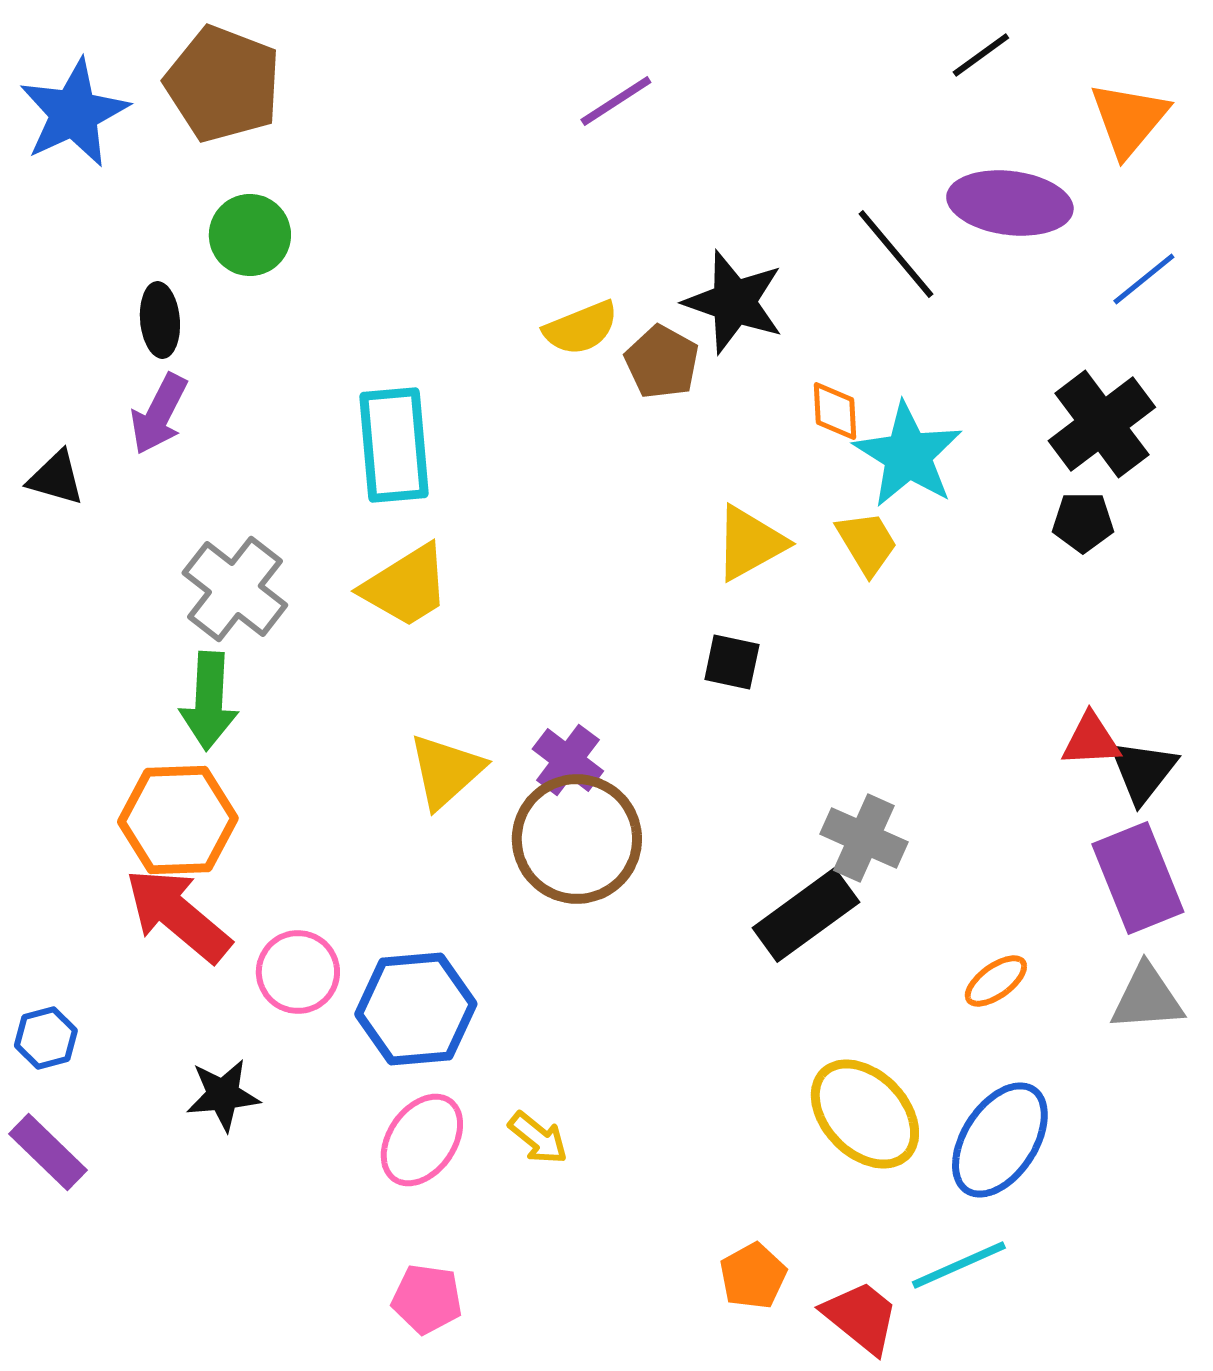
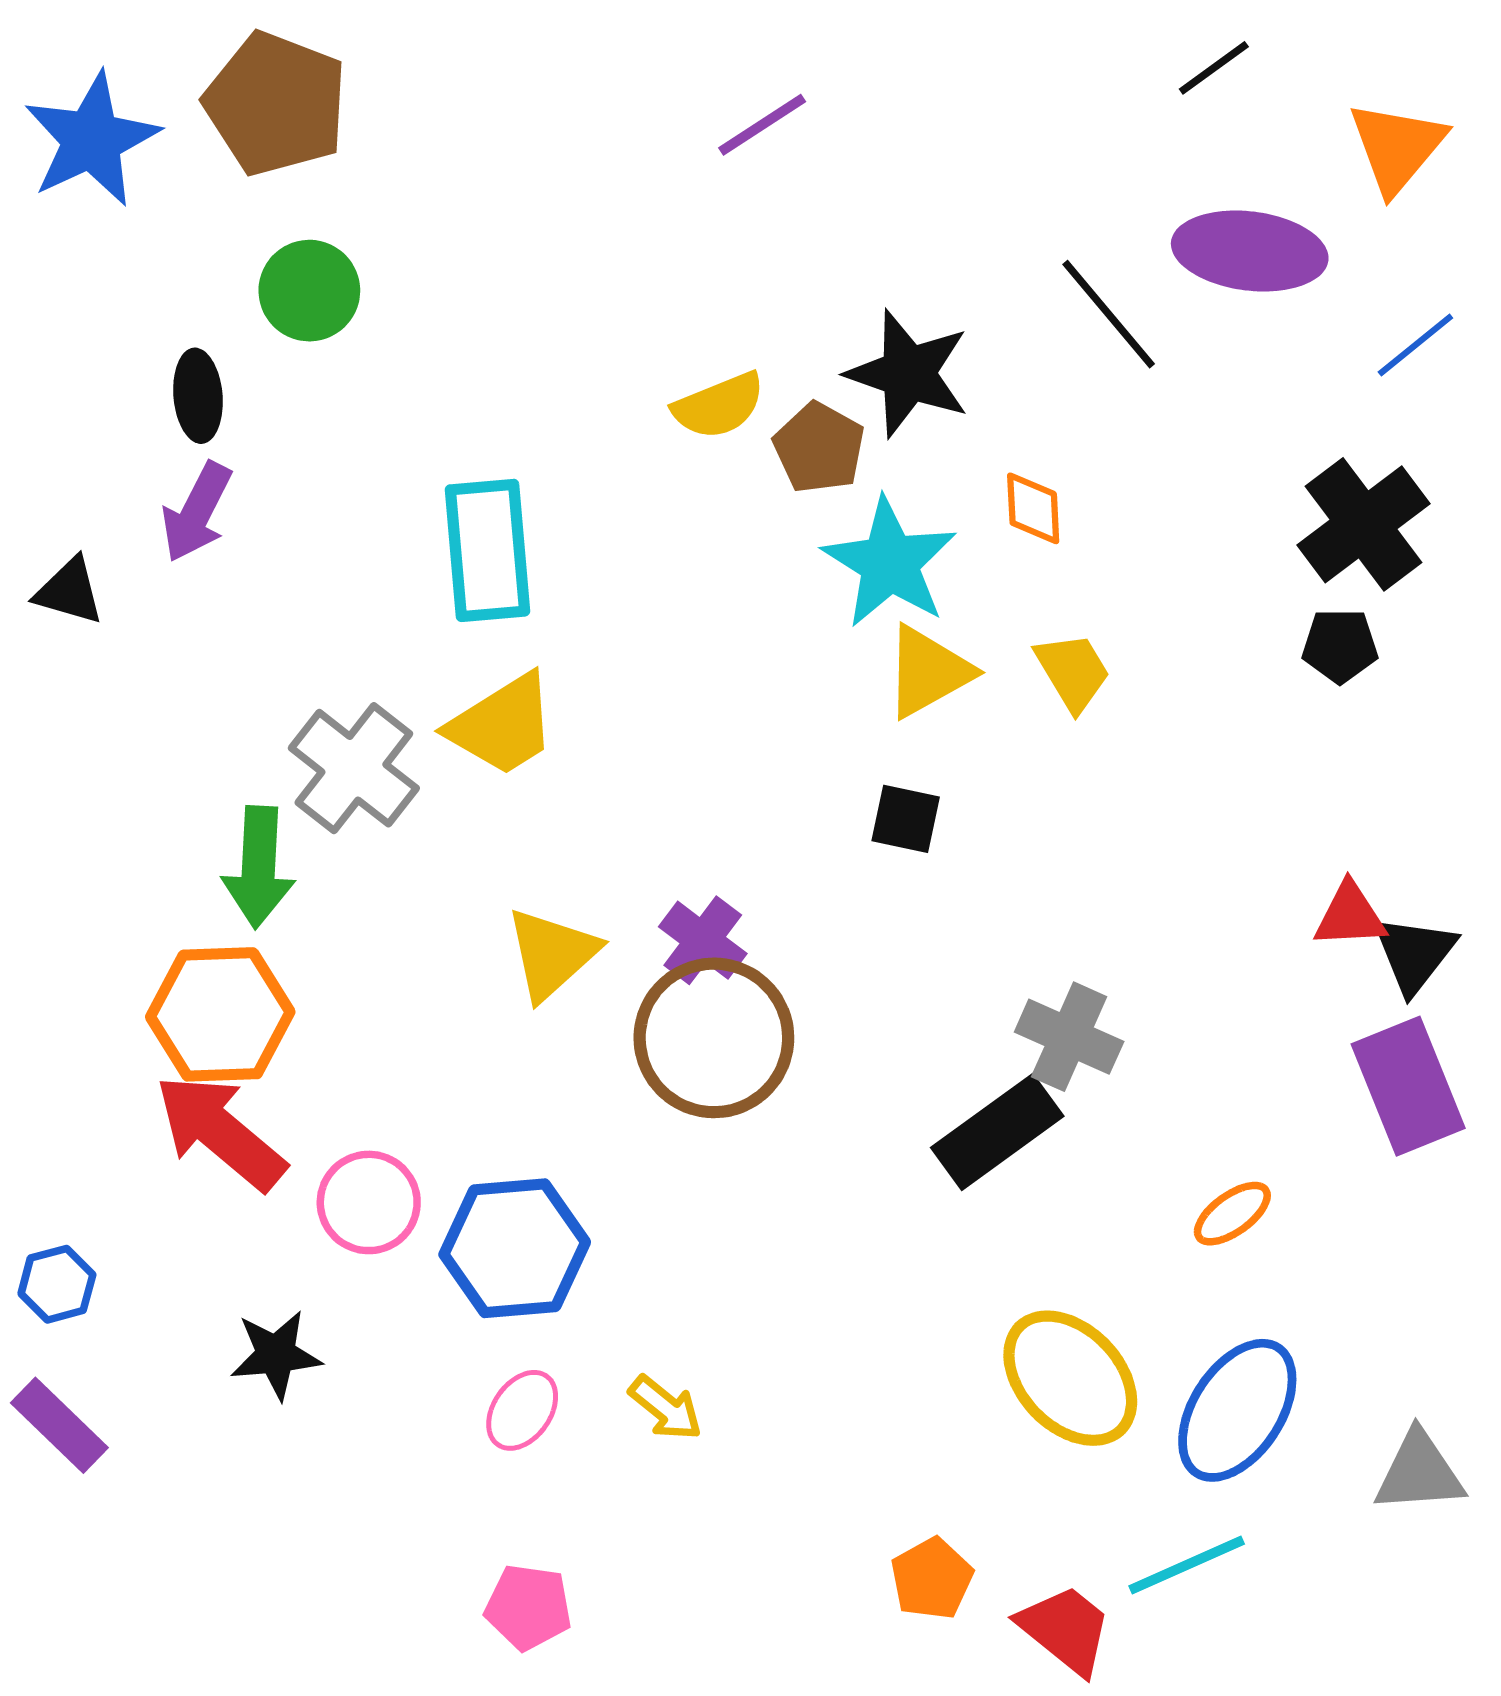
cyan star: (908, 455) -> (890, 563), moved
gray cross: (235, 589) -> (354, 768), moved
gray triangle: (1147, 998) -> (1419, 1472), moved
pink ellipse: (422, 1140) -> (522, 1410), size x0.7

